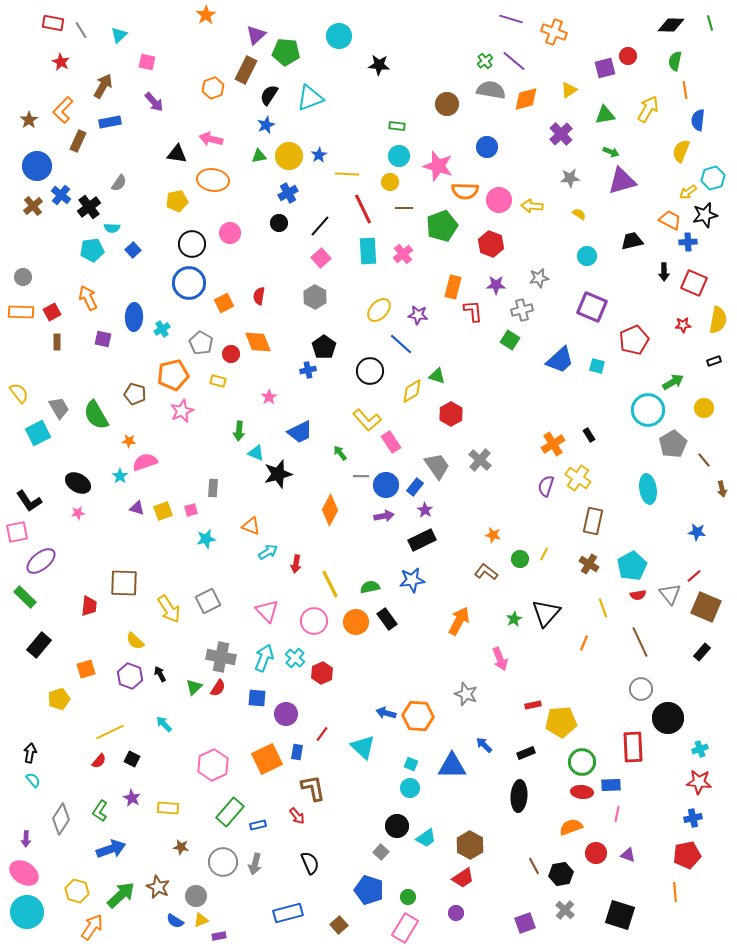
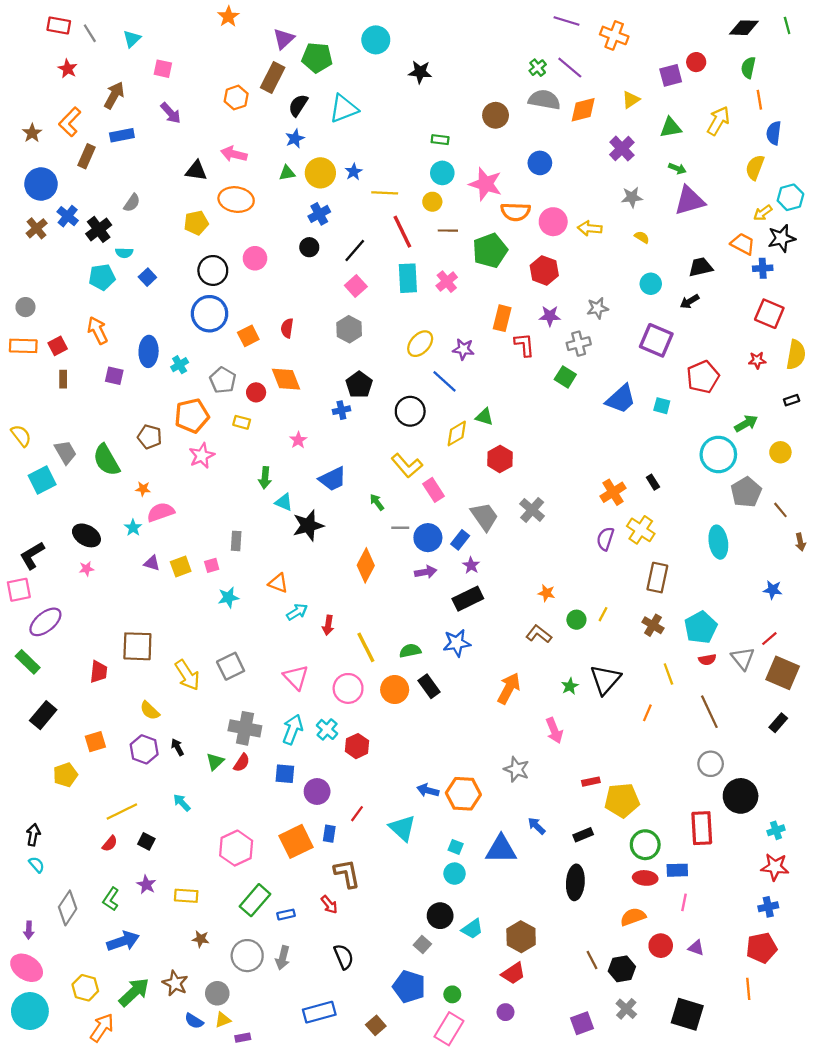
black arrow: (664, 272) -> (690, 302), moved, turned 60
black L-shape: (29, 501) -> (32, 555), turned 92

